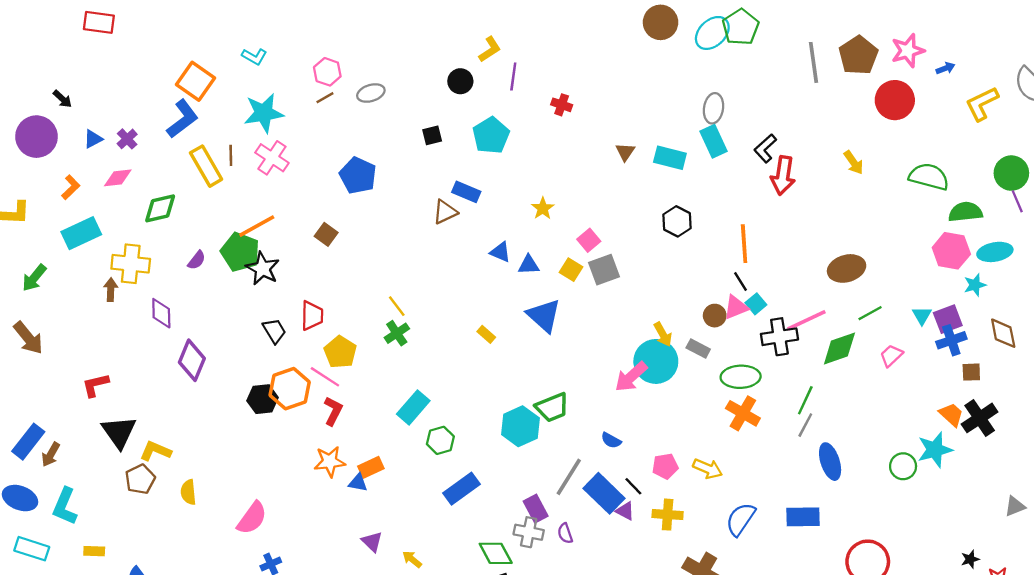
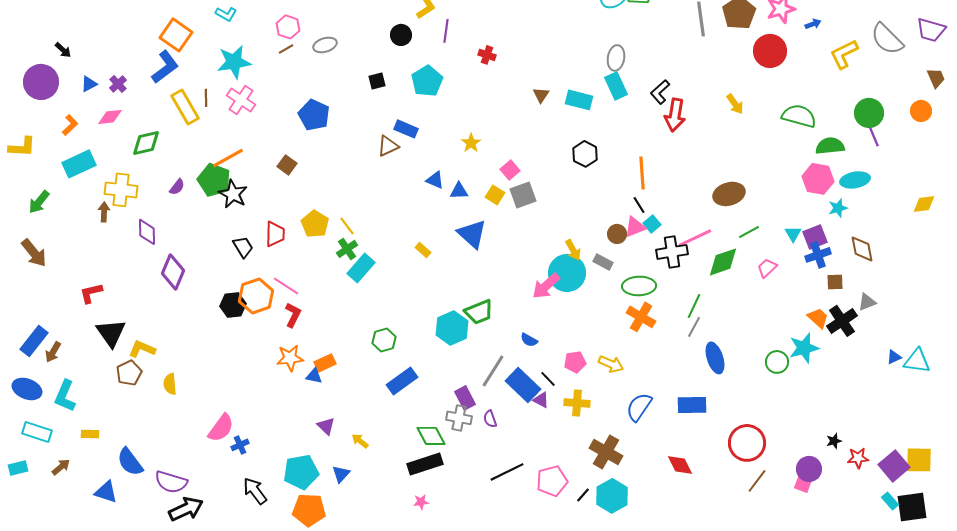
yellow pentagon: (340, 352) -> (315, 224), moved
cyan rectangle: (413, 407) -> (361, 268), moved
gray triangle: (1015, 506) -> (867, 302), moved
pink semicircle: (252, 518) -> (221, 428), moved

